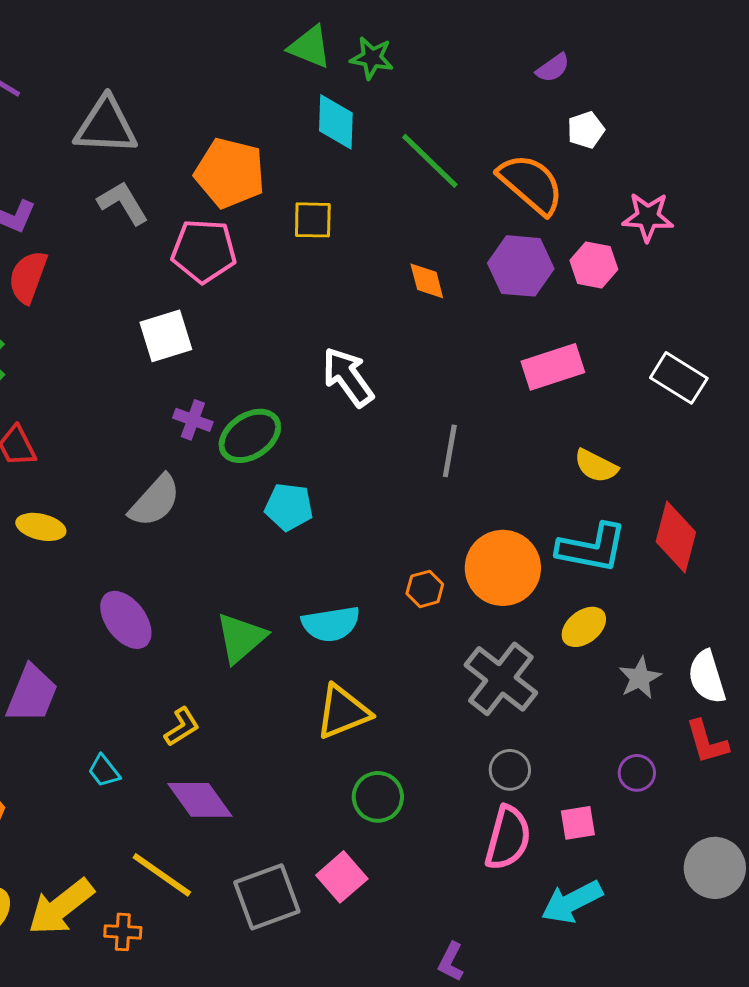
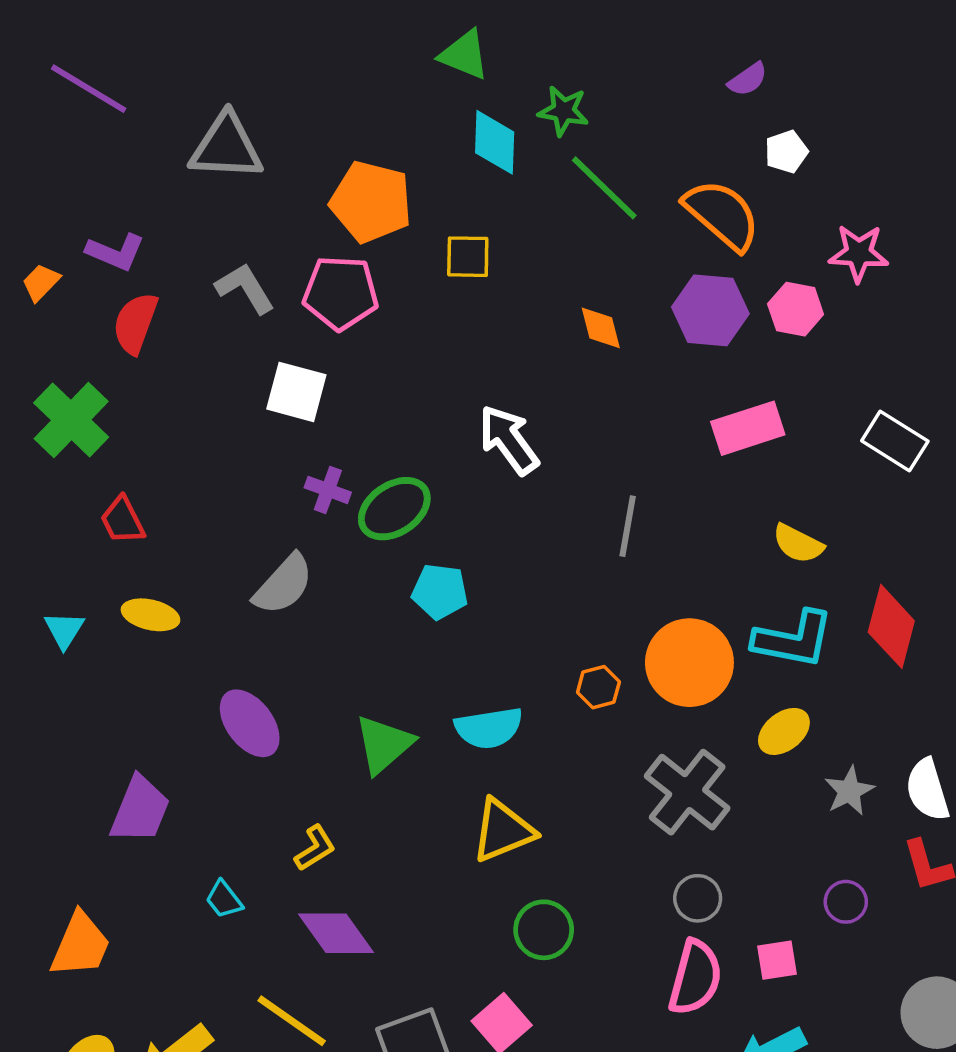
green star: (372, 58) -> (563, 111), moved
gray L-shape: (123, 203) -> (245, 288), moved
white square: (166, 336) -> (296, 392), turned 32

